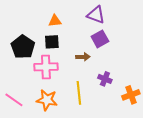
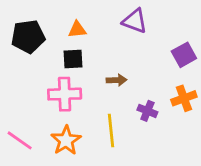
purple square: (100, 39) -> (184, 55), moved
black pentagon: (23, 47) -> (28, 37), moved, turned 30
orange cross: (131, 95) -> (184, 98), moved
orange star: (47, 100) -> (66, 140), turned 30

